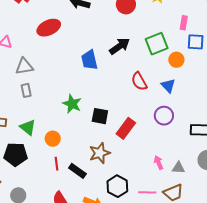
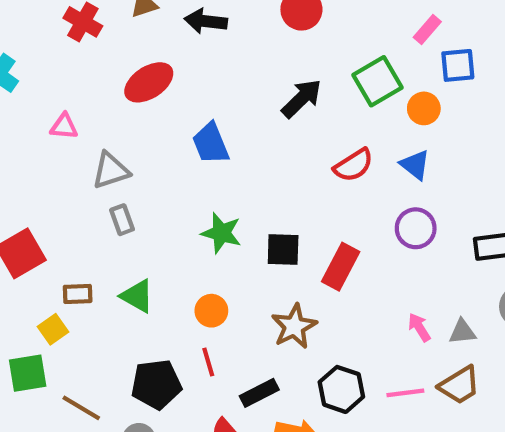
pink rectangle: (184, 23) -> (427, 30), turned 40
blue trapezoid: (89, 60) -> (211, 143), moved
red semicircle: (139, 81) -> (354, 165), turned -84
orange circle: (53, 139) -> (211, 311), moved
black pentagon: (16, 154) -> (156, 384), moved
black rectangle: (77, 171) -> (259, 393), moved, turned -54

